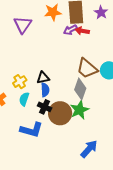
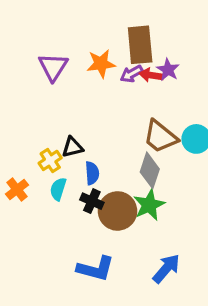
orange star: (53, 12) -> (101, 64), moved
purple star: (101, 12) -> (168, 70), moved
black triangle: (43, 78) -> (72, 147), moved
blue L-shape: (31, 130) -> (96, 269), moved

